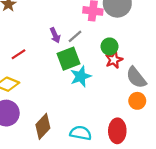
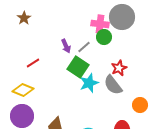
green circle: (110, 46) -> (104, 37), moved
green square: (68, 59) -> (78, 67), turned -35
gray semicircle: (136, 78) -> (113, 85), moved

